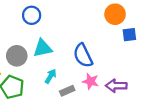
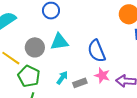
cyan arrow: (51, 76) -> (62, 78), moved

